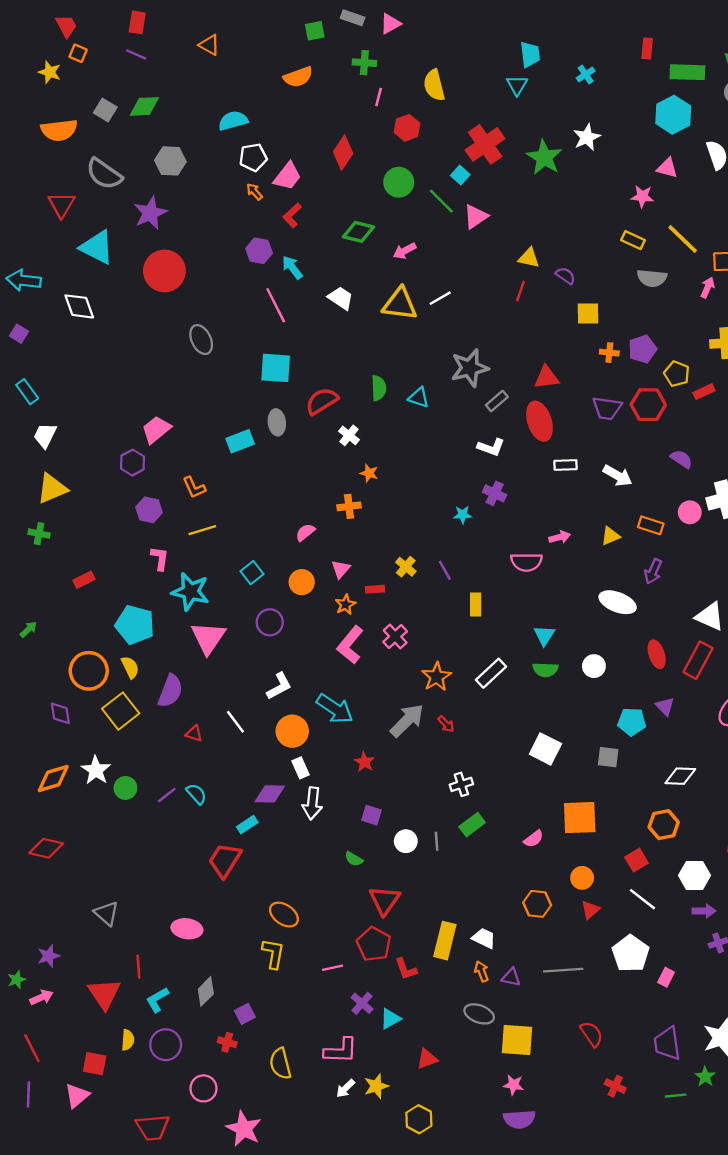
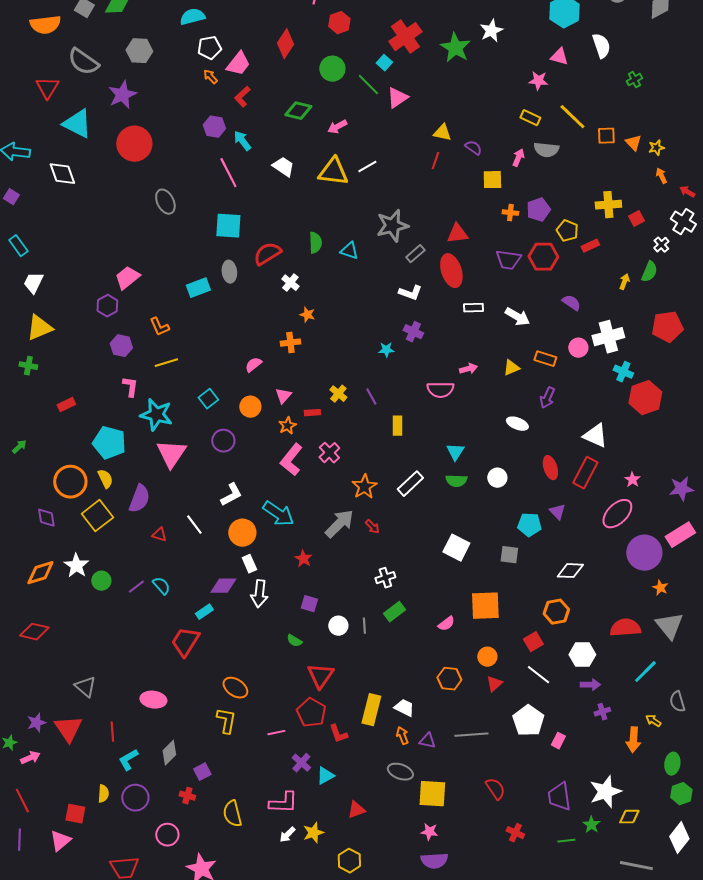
pink arrow: (707, 287) -> (518, 158), moved
white ellipse: (618, 602) -> (517, 424), size x0.7
red triangle: (104, 994) -> (68, 729), moved

